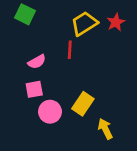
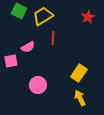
yellow trapezoid: (84, 24) -> (43, 16), moved
pink square: (34, 89) -> (11, 61), moved
yellow rectangle: (83, 104) -> (79, 73), moved

